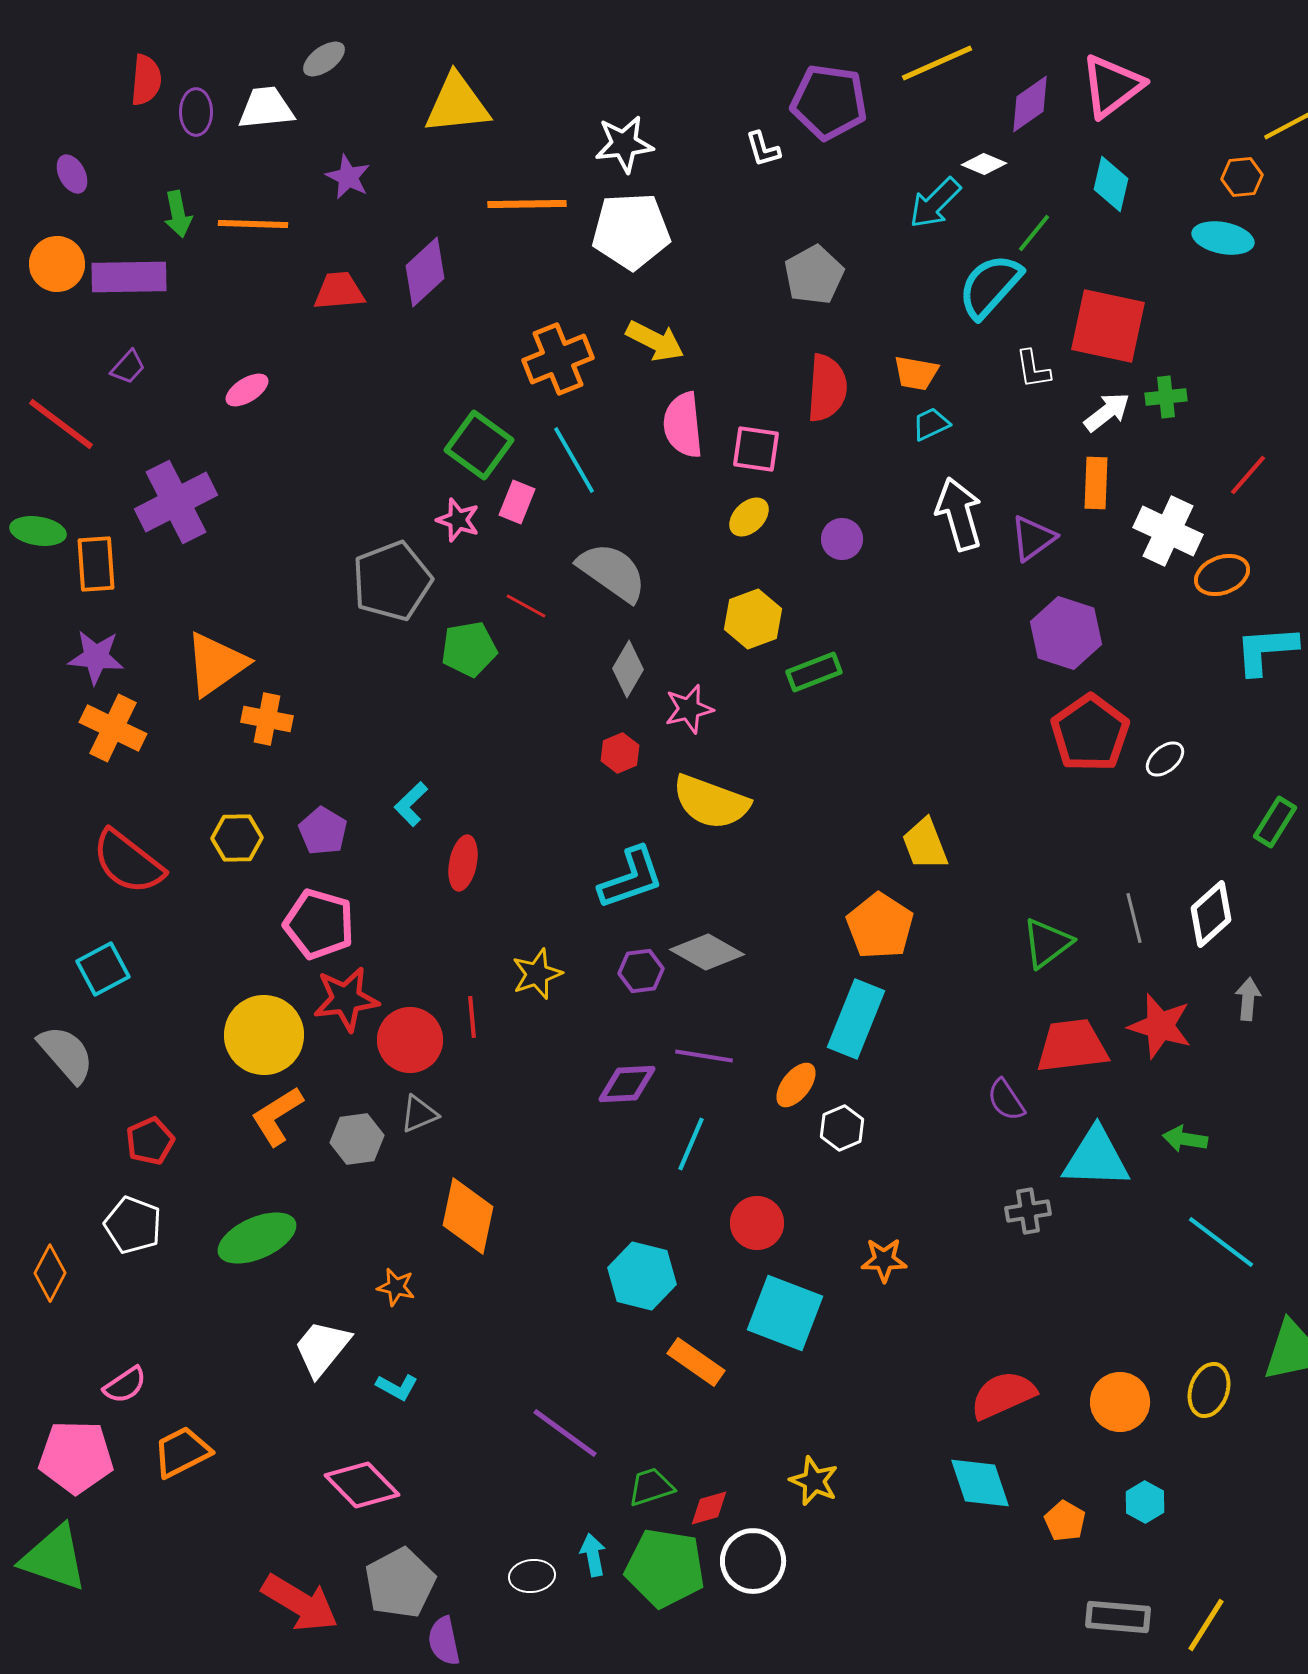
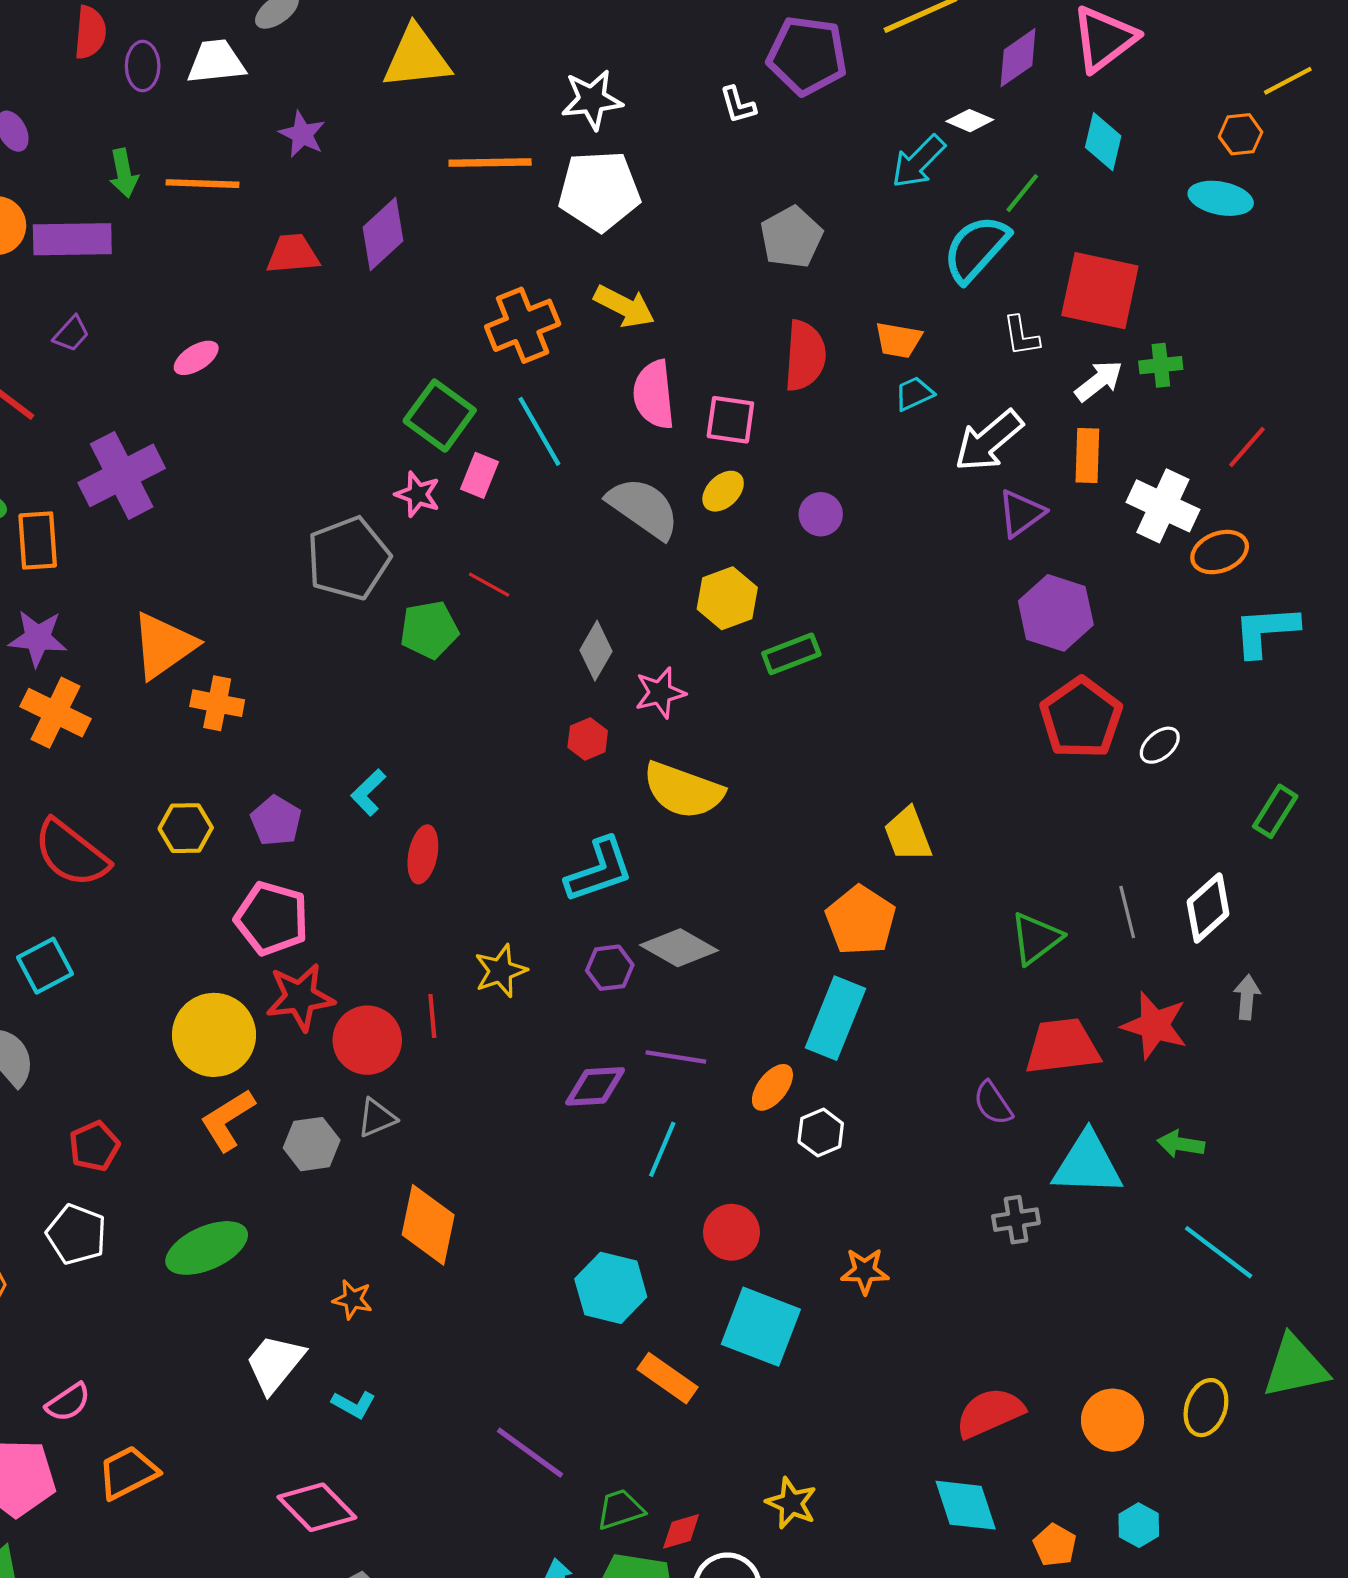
white arrow: (959, 514) -> (989, 441), moved, turned -114
gray semicircle: (612, 572) -> (643, 508), moved

